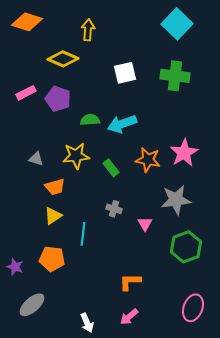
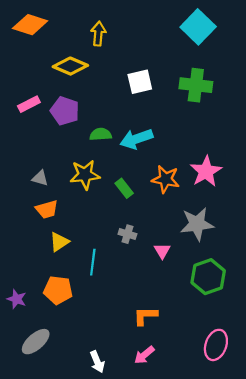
orange trapezoid: (55, 187) -> (47, 209), moved

